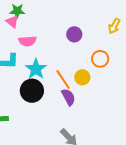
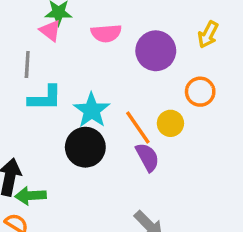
yellow arrow: (114, 26) -> (208, 34), moved
purple circle: (74, 34) -> (156, 51), size x1.5
pink semicircle: (27, 41) -> (106, 33), moved

